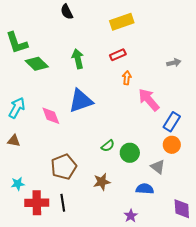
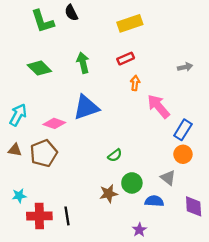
green L-shape: (17, 43) -> (43, 21), moved
pink diamond: (51, 116) -> (54, 123), turned -50
green circle: (130, 153) -> (132, 183), moved
brown pentagon: (64, 167) -> (44, 153), moved
purple diamond: (182, 209) -> (194, 206), moved

